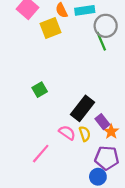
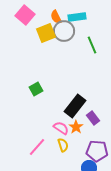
gray circle: (106, 26) -> (64, 31), moved
orange star: (111, 132) -> (76, 127), moved
yellow semicircle: (85, 134) -> (63, 145), moved

